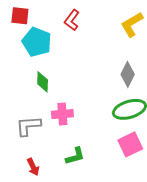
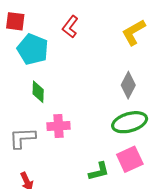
green L-shape: (75, 156) -> (99, 171), moved

